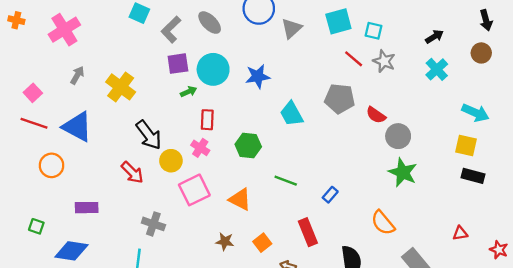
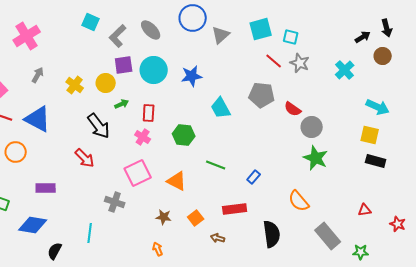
black arrow: (434, 37) -> (363, 37), moved
yellow cross: (121, 87) -> (75, 85), size x0.7
green arrow: (189, 92) -> (122, 104), moved
yellow circle: (171, 161) -> (106, 83), moved
gray cross: (153, 224) -> (115, 202), moved
red rectangle: (308, 232) -> (235, 209), turned -75

